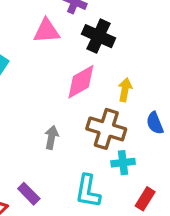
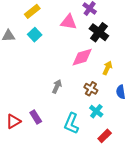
brown cross: (106, 129) -> (91, 89), size x0.6
cyan cross: (123, 163) -> (96, 111), turned 32

